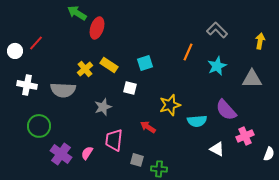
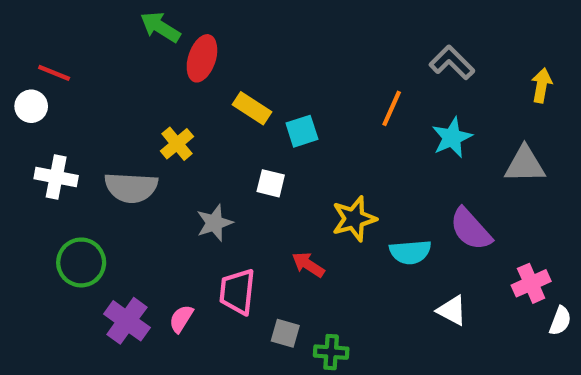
red line: (36, 43) -> (54, 73), moved, turned 70
yellow rectangle: (109, 65) -> (252, 108), moved
pink cross: (245, 136) -> (531, 283), moved

